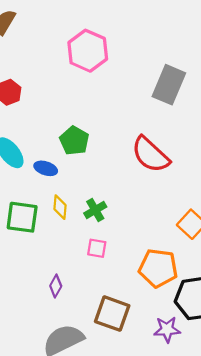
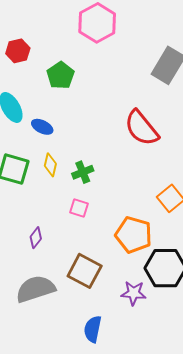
green pentagon: (74, 141) -> (61, 75), moved

